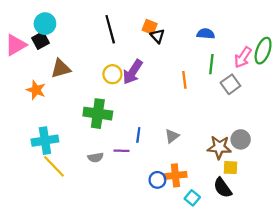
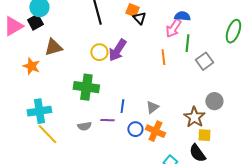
pink arrow: (243, 57) -> (173, 28), moved
gray circle: (241, 139) -> (214, 101), moved
brown star: (219, 147) -> (194, 117), turned 30
orange cross: (175, 175) -> (155, 131), moved, turned 30
blue circle: (157, 180) -> (135, 129), moved

